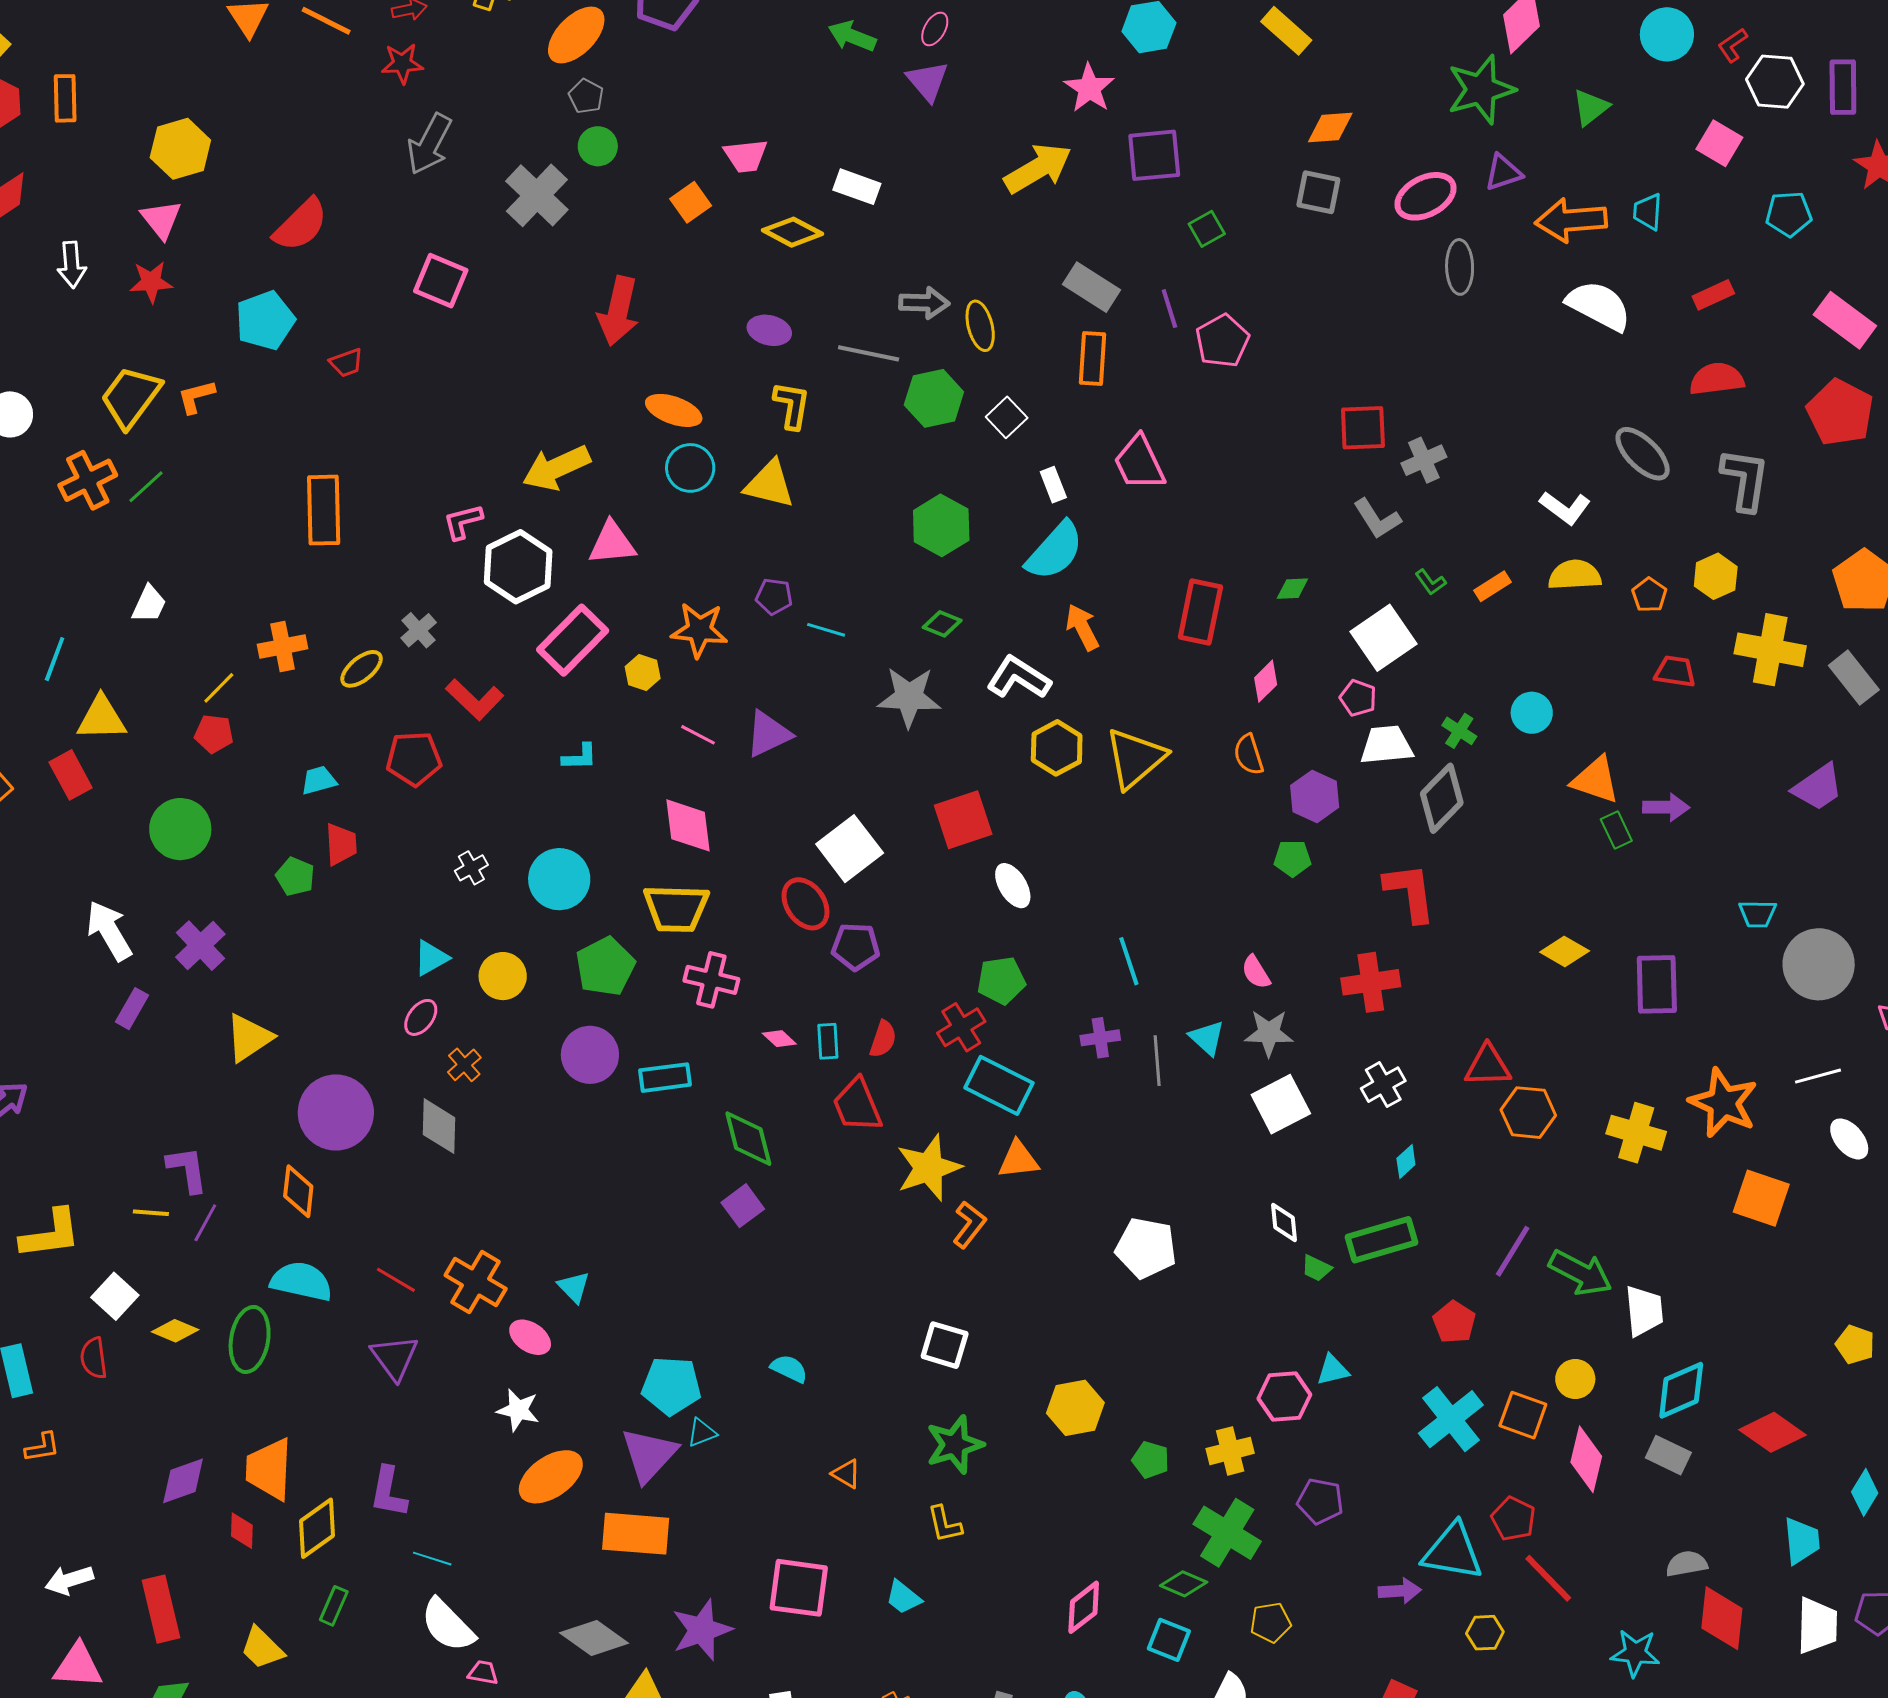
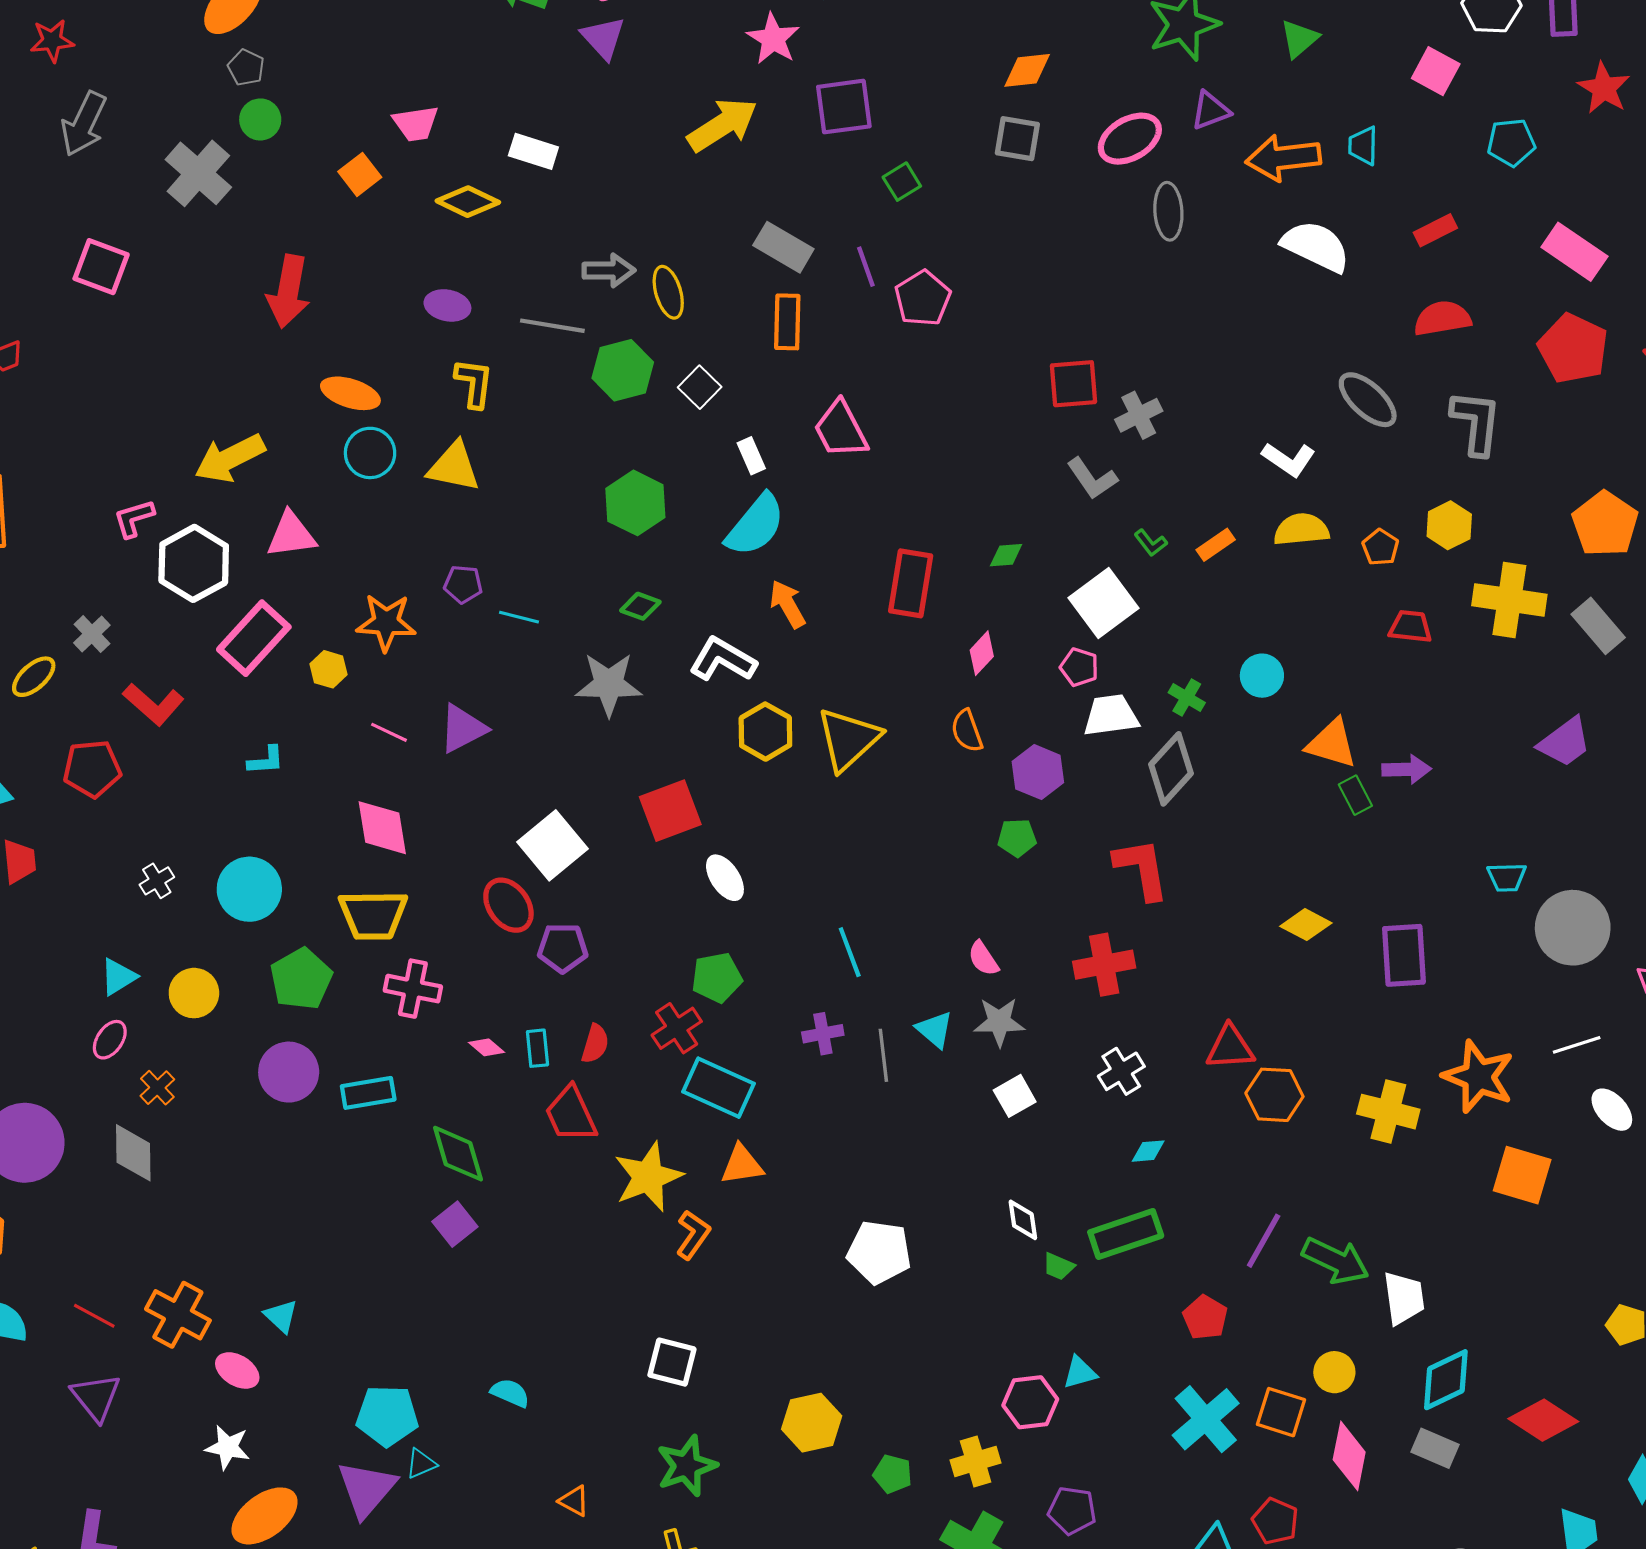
white square: (1281, 1104) -> (1015, 1096), size x0.7
cyan diamond: (1406, 1162) -> (1148, 1151), turned 40

